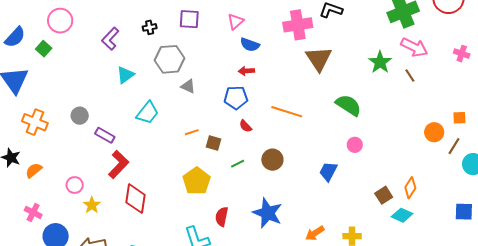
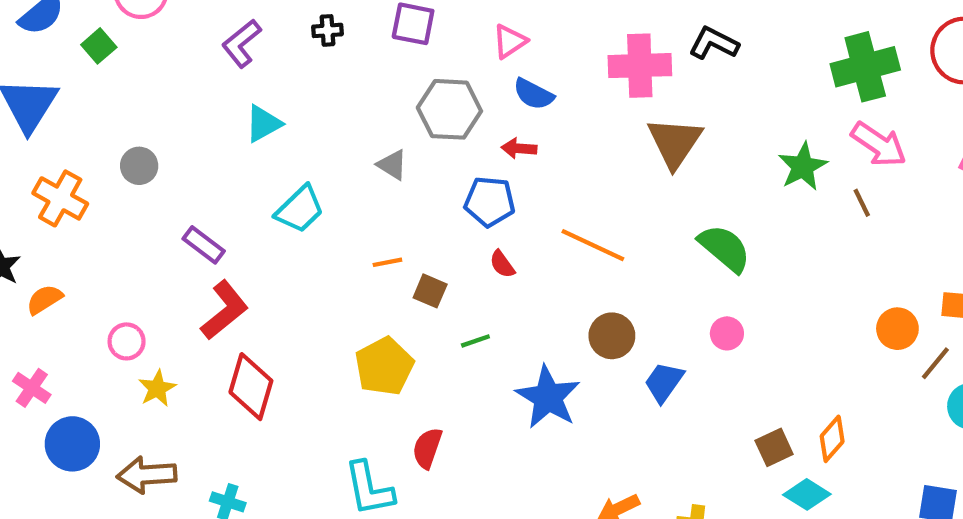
gray hexagon: (170, 59) -> (449, 109), moved
gray circle: (80, 116) -> (139, 166), moved
brown circle: (272, 160) -> (612, 336), moved
blue star: (268, 213) -> (548, 397), moved

